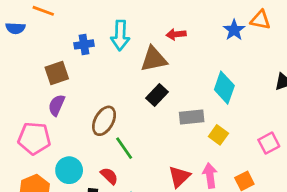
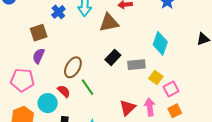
blue cross: (84, 44) -> (58, 12), turned -32
black rectangle: (157, 95) -> (113, 57), moved
pink square: (269, 143) -> (171, 89), moved
red semicircle: (109, 176) -> (64, 91), moved

